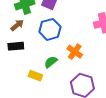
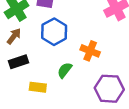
yellow rectangle: (35, 76) -> (38, 87), moved

